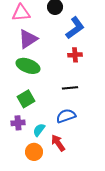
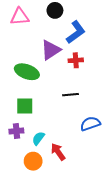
purple triangle: (28, 39) -> (51, 50), moved
green square: (26, 99) -> (25, 106), turned 30
blue semicircle: (66, 116) -> (90, 124), moved

